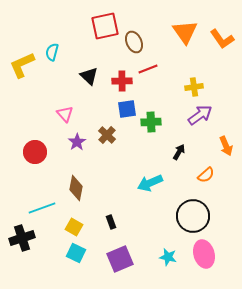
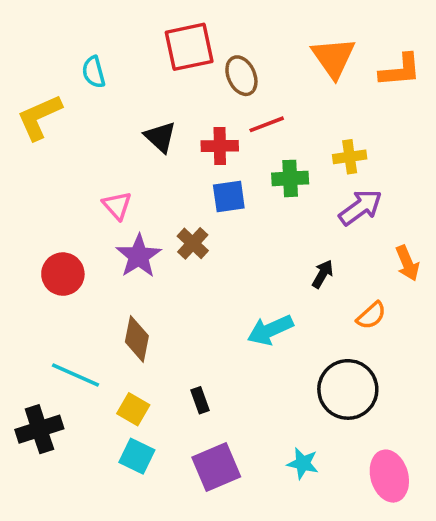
orange L-shape: (222, 39) -> (400, 70), turned -60
cyan semicircle: (52, 52) -> (94, 72), moved, turned -30
green cross: (151, 122) -> (290, 178), moved
purple star: (77, 142) -> (139, 256), size x1.4
cyan line: (42, 208) -> (76, 375), turned 44
pink ellipse: (204, 254) -> (389, 476), moved

